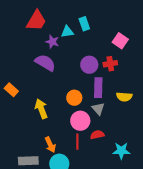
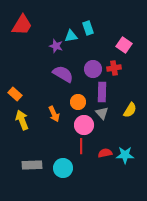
red trapezoid: (36, 21) -> (22, 25), moved
purple semicircle: (45, 63) -> (63, 74), moved
yellow semicircle: (124, 97) -> (130, 110), moved, turned -63
yellow arrow: (41, 109) -> (22, 120), moved
red semicircle: (97, 135) -> (105, 153), moved
orange arrow: (50, 145) -> (54, 114), moved

